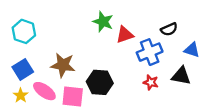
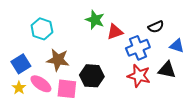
cyan hexagon: (24, 31) -> (42, 29), moved
red star: (151, 82) -> (139, 76), size x1.6

